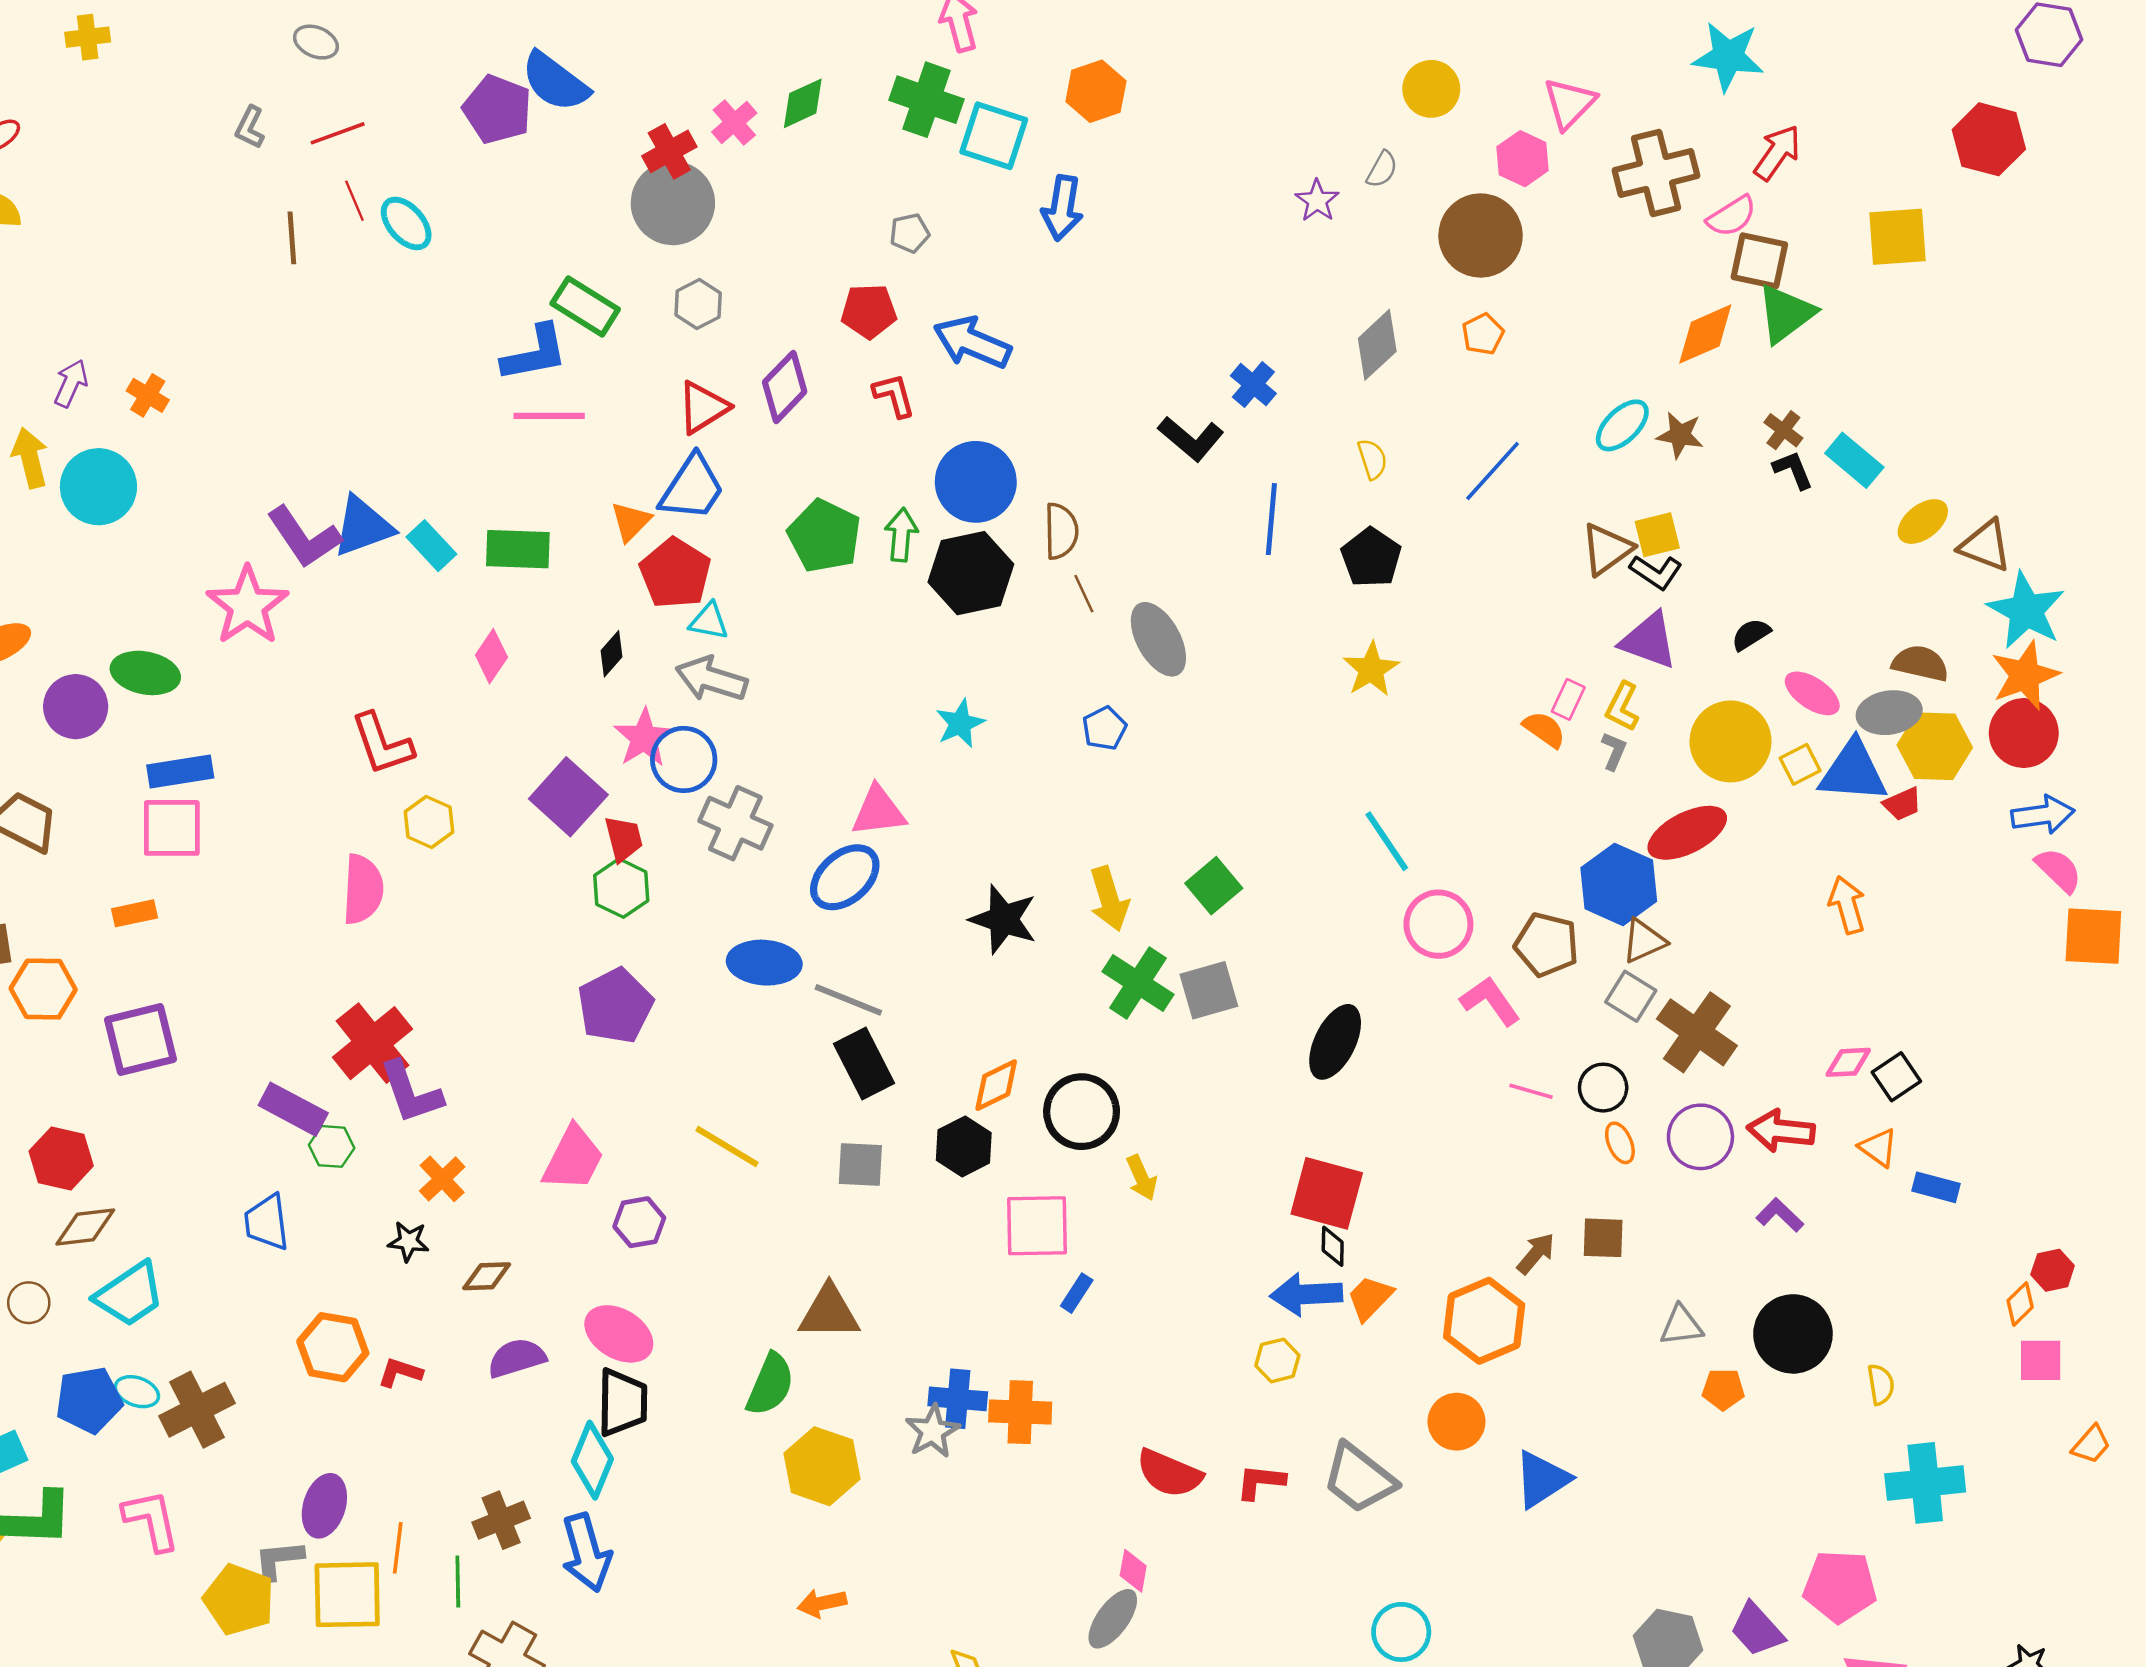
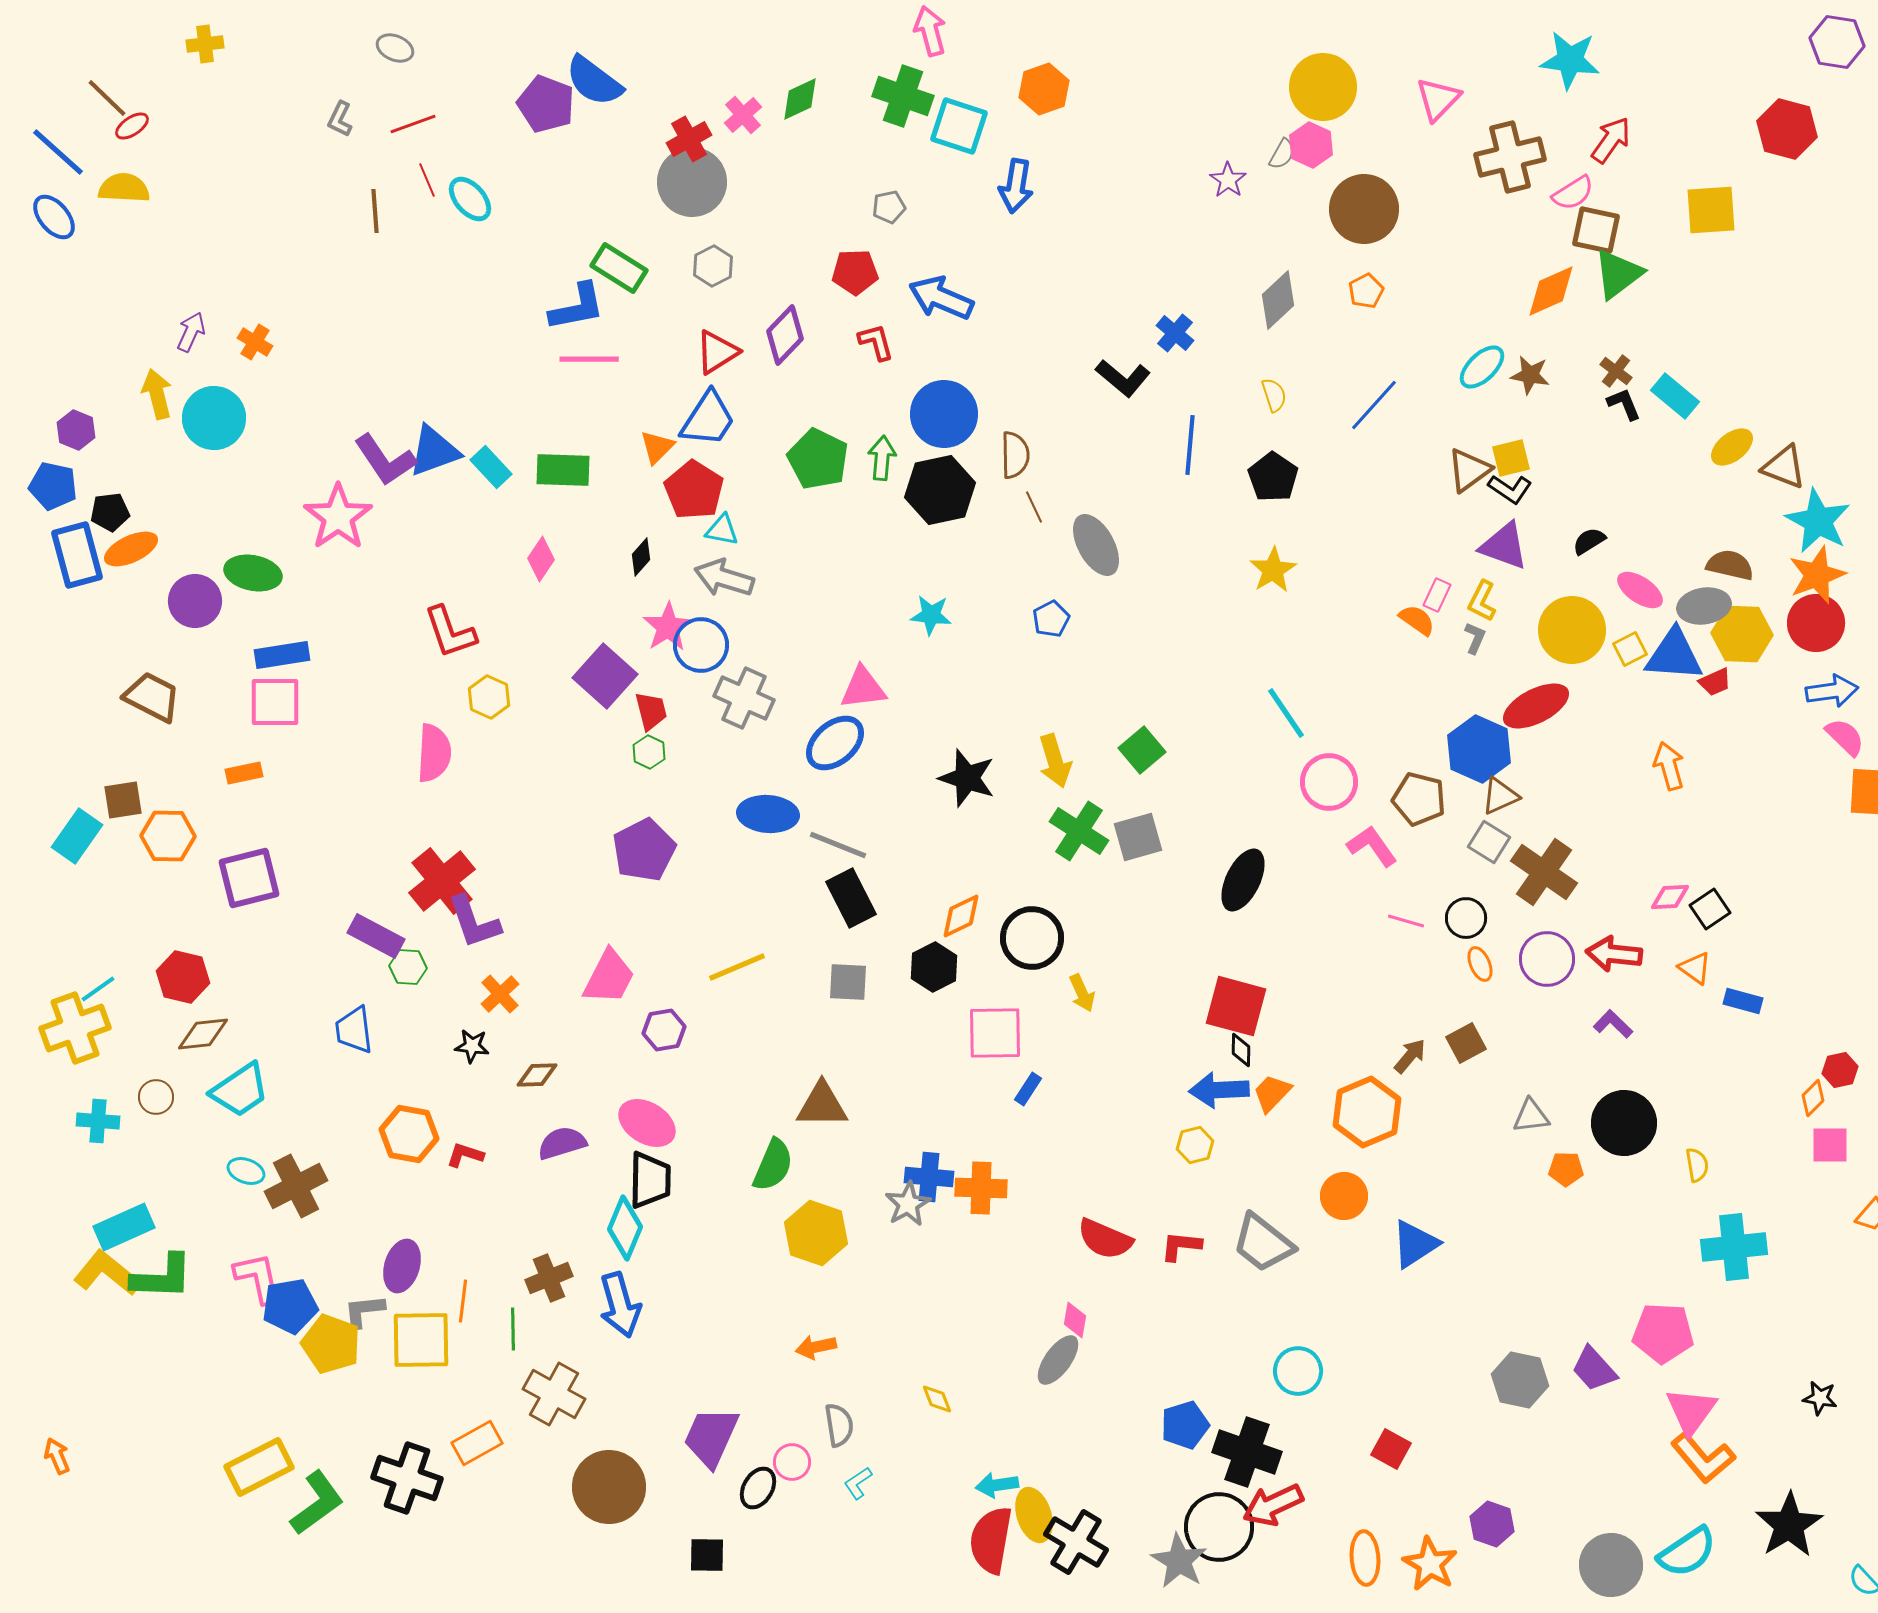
yellow circle: (1431, 89) -> (1323, 87), size x1.4
pink hexagon: (1523, 159) -> (1311, 145), moved
cyan star: (960, 723) -> (931, 615), turned 30
green hexagon: (621, 888) -> (649, 752), size x0.7
yellow line: (727, 1146) -> (737, 967), turned -54
brown square: (1603, 1238) -> (1466, 1043), turned -30
blue pentagon: (89, 1400) -> (290, 1306), moved

